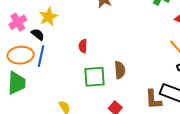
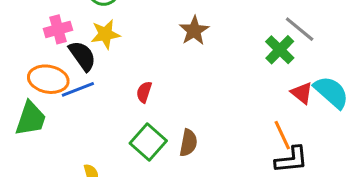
black semicircle: (38, 34) -> (82, 56), size x1.5
blue line: (41, 56) -> (78, 89), turned 40
green square: (94, 77) -> (148, 142), turned 30

